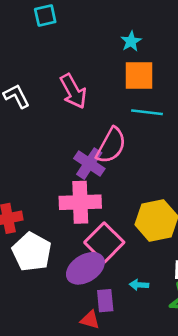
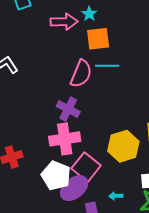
pink arrow: (73, 91) -> (64, 22), moved, turned -56
pink semicircle: (111, 145) -> (81, 74), moved
white pentagon: (32, 252) -> (56, 176), moved

